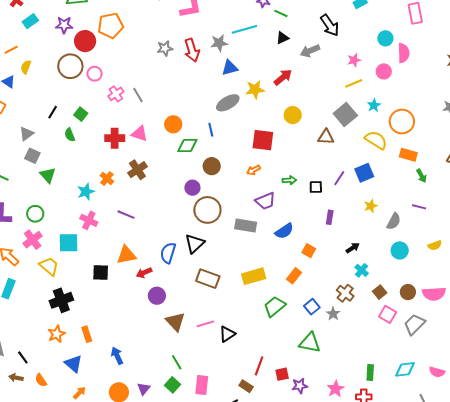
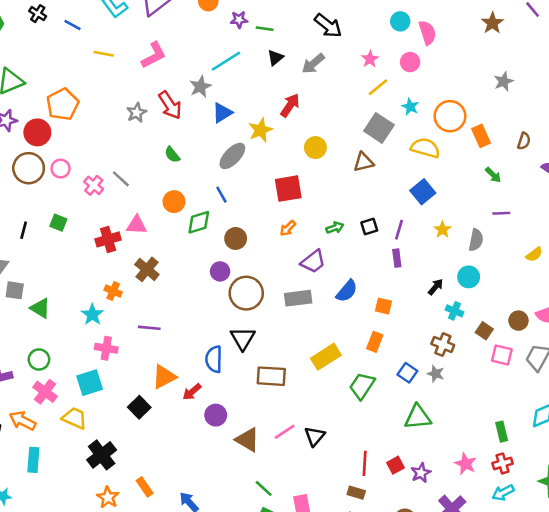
green semicircle: (70, 135) -> (172, 155), moved
orange rectangle: (408, 155) -> (481, 136), moved, turned 66
purple line: (339, 178) -> (399, 230), moved
cyan circle: (400, 250) -> (469, 277), moved
black square: (101, 273) -> (139, 407), turned -30

